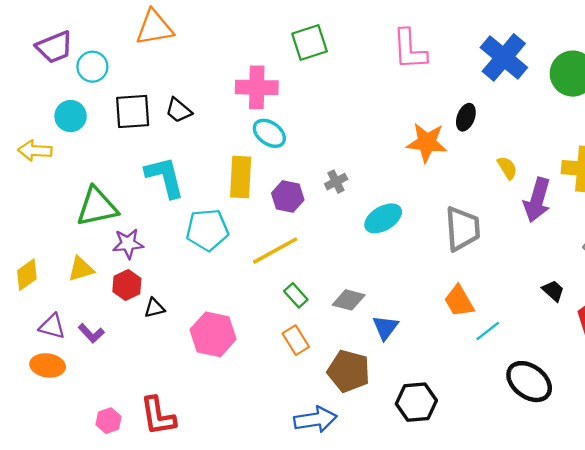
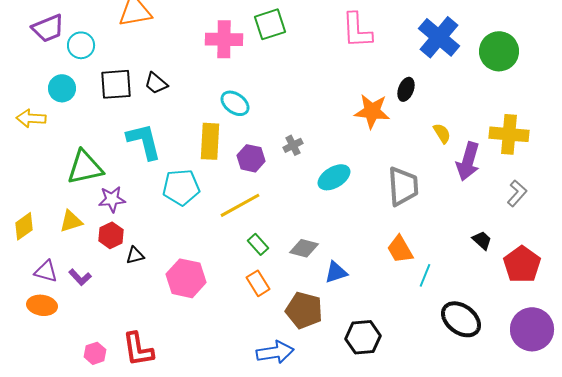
pink cross: (257, 87) -> (224, 39), moved
blue triangle: (385, 328) -> (336, 272), turned 35
cyan line: (488, 331) -> (425, 275), turned -30

